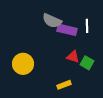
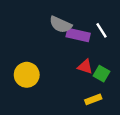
white line: (87, 26) -> (101, 30), turned -32
yellow rectangle: (64, 85) -> (93, 99), moved

